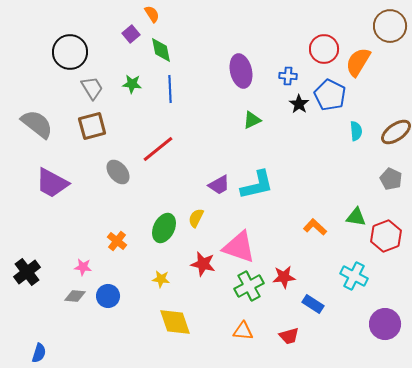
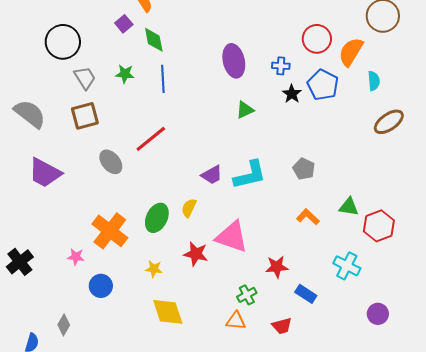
cyan semicircle: (356, 131) -> (374, 81), moved
gray pentagon: (391, 179) -> (304, 169), moved
orange cross: (117, 241) -> (110, 231), size x1.8
green cross: (249, 286) -> (247, 295), moved, size x0.7
gray diamond: (75, 296) -> (64, 325), moved, turned -65
purple circle: (385, 324) -> (378, 314), size x0.7

